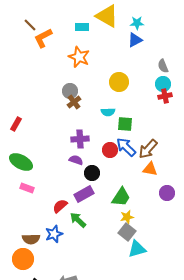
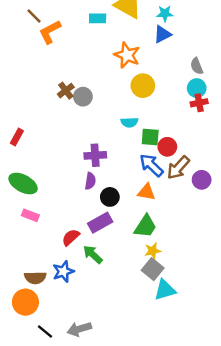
orange star: (79, 57) -> (127, 55), moved
brown cross: (74, 102) -> (66, 91), moved
red circle: (110, 150) -> (167, 147), moved
purple semicircle: (76, 160) -> (90, 181), turned 80
orange triangle: (150, 169) -> (147, 192), moved
purple circle: (167, 193) -> (202, 180), moved

